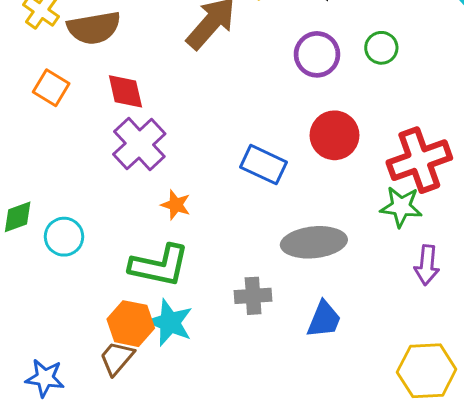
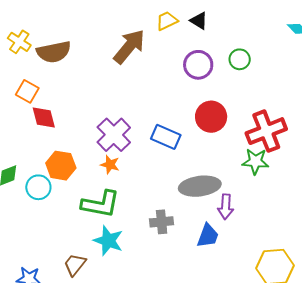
red diamond: (125, 91) -> (44, 117), moved
purple cross: (139, 144) -> (114, 135), moved
purple arrow: (427, 265) -> (226, 207), moved
orange hexagon: (131, 324) -> (61, 166), moved

